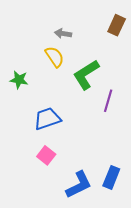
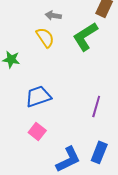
green L-shape: (86, 75) -> (85, 36), moved
purple line: (108, 101) -> (96, 106), moved

